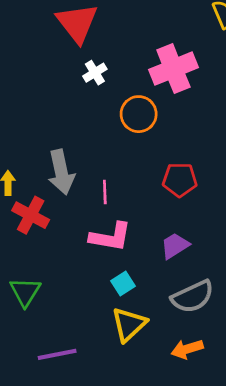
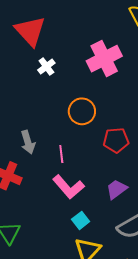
orange circle: (139, 114) -> (82, 111), moved
gray arrow: (61, 172) -> (28, 142), size x0.7
pink L-shape: (111, 237) -> (68, 187), turned 44

